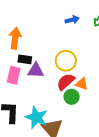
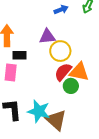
purple triangle: (36, 70) -> (47, 37), moved
orange triangle: (82, 84) -> (79, 72), size x1.5

